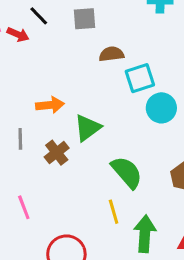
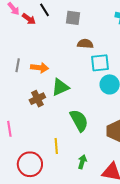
gray line: (20, 139) -> (18, 65), moved
yellow line: (114, 212) -> (56, 146), moved
green arrow: (145, 234) -> (82, 162), size x0.6

